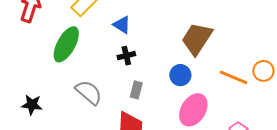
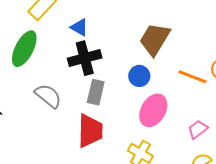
black cross: (126, 56) -> (85, 58), size x1.8
gray rectangle: (136, 90) -> (96, 92), size x1.4

